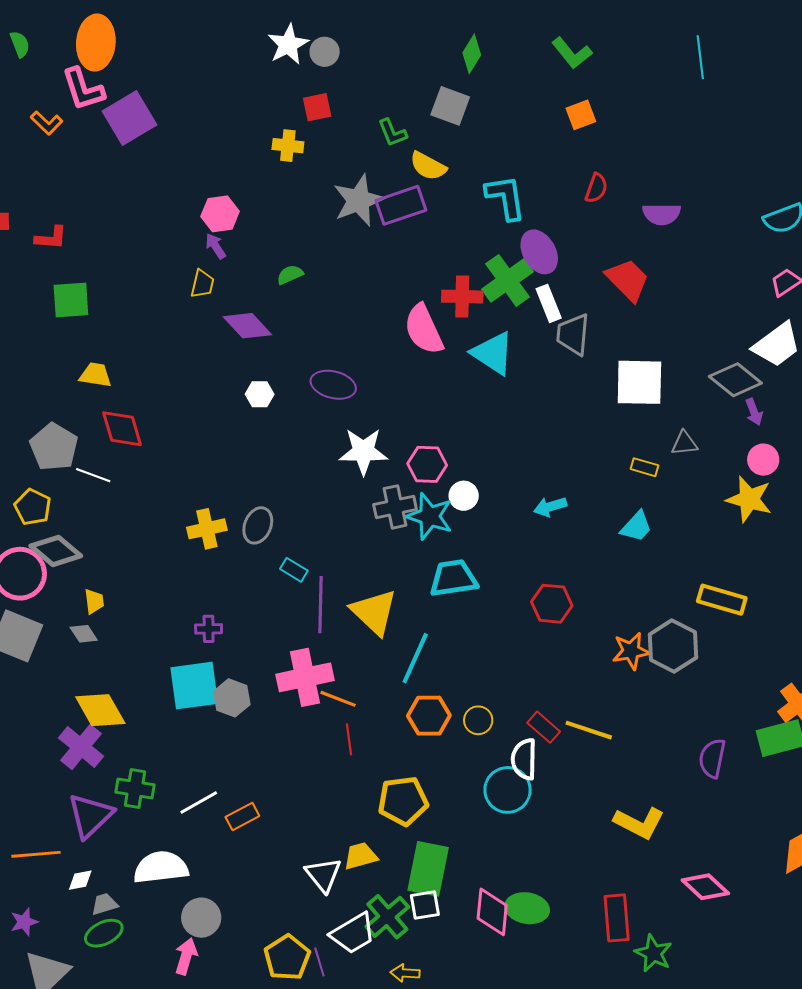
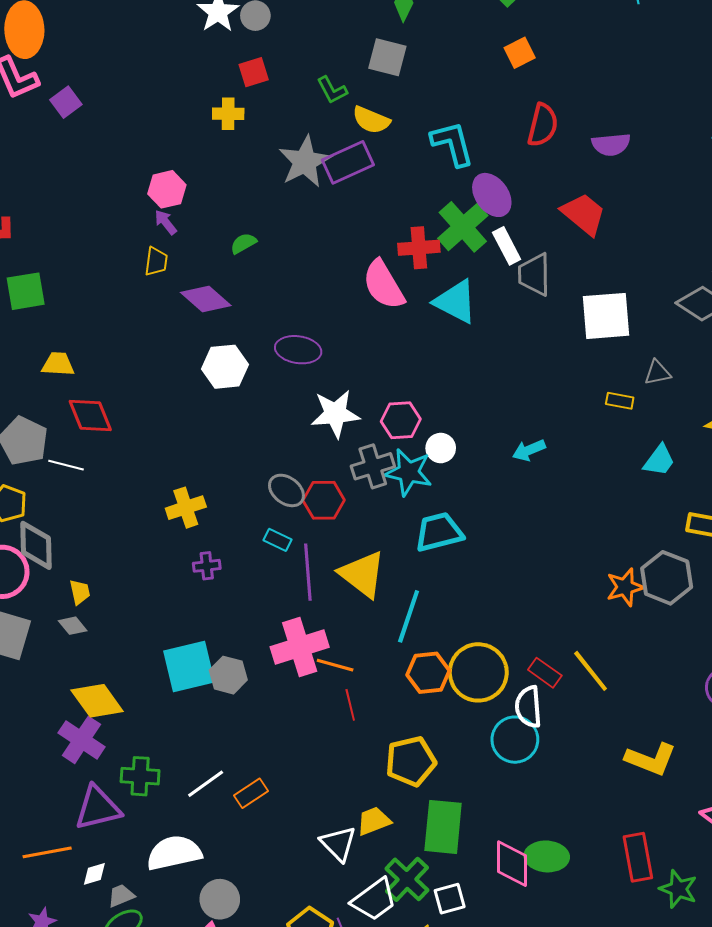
purple square: (129, 118) -> (66, 102), size x0.6
red semicircle: (596, 188) -> (543, 125), size x1.4
white hexagon: (260, 394) -> (225, 367), size x1.6
gray ellipse: (258, 525) -> (286, 490), moved, turned -69
cyan trapezoid: (636, 527) -> (659, 460), moved
gray diamond: (56, 551) -> (36, 545), turned 54
red hexagon: (552, 604) -> (324, 500), moved
purple cross: (209, 629) -> (207, 566), moved
yellow circle: (478, 720) -> (478, 672), size x2.0
yellow line: (589, 730) -> (591, 671), turned 39
purple triangle: (90, 816) -> (98, 808), turned 36
white square: (425, 905) -> (450, 899), moved

